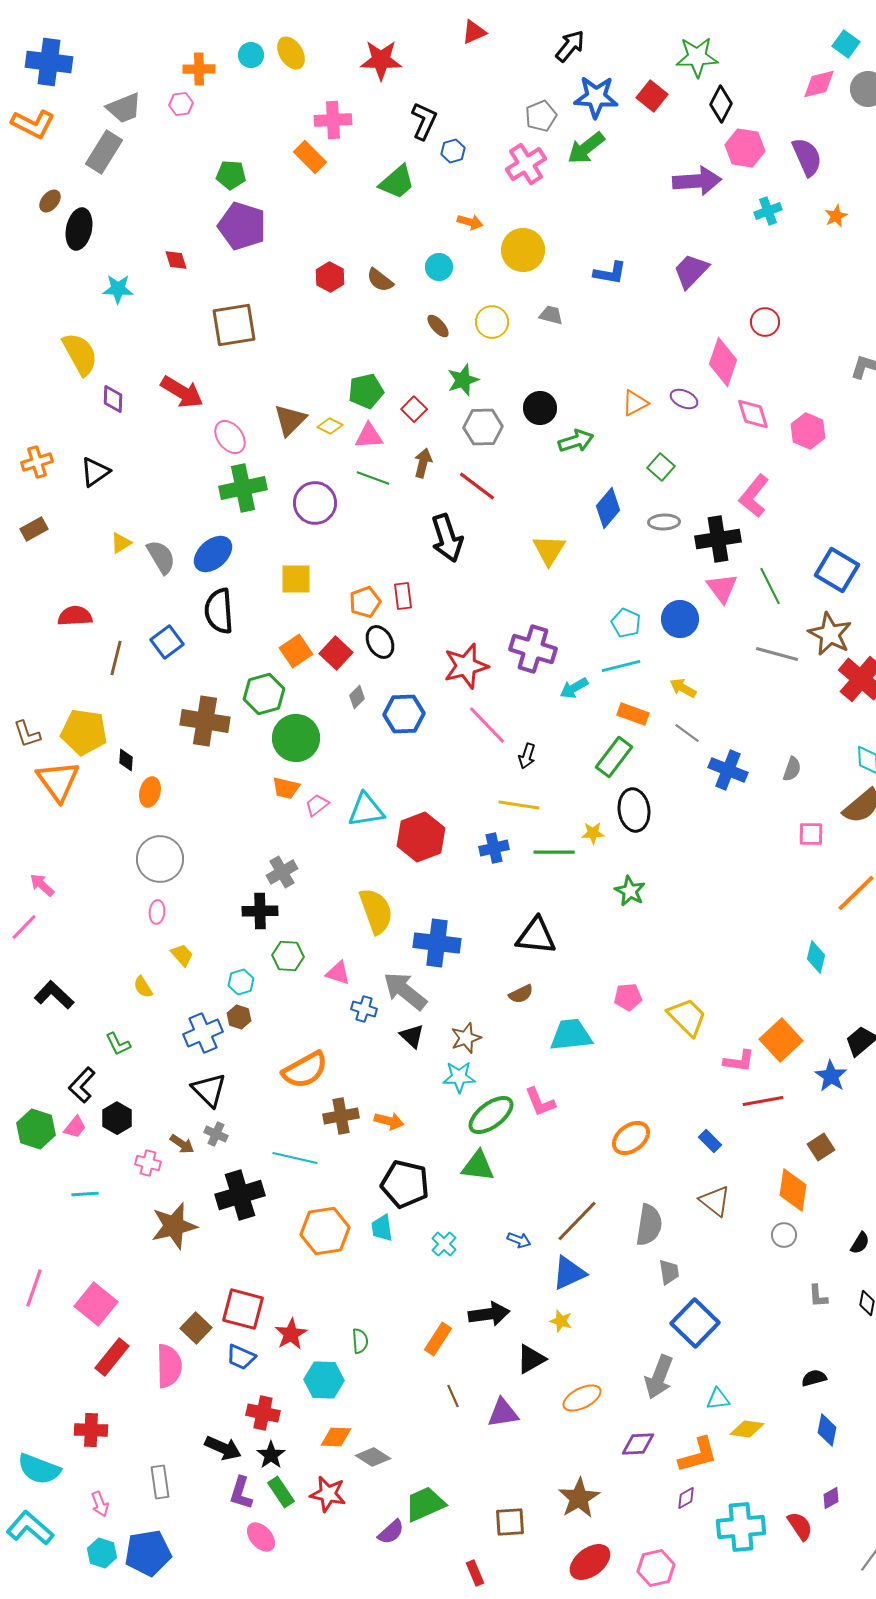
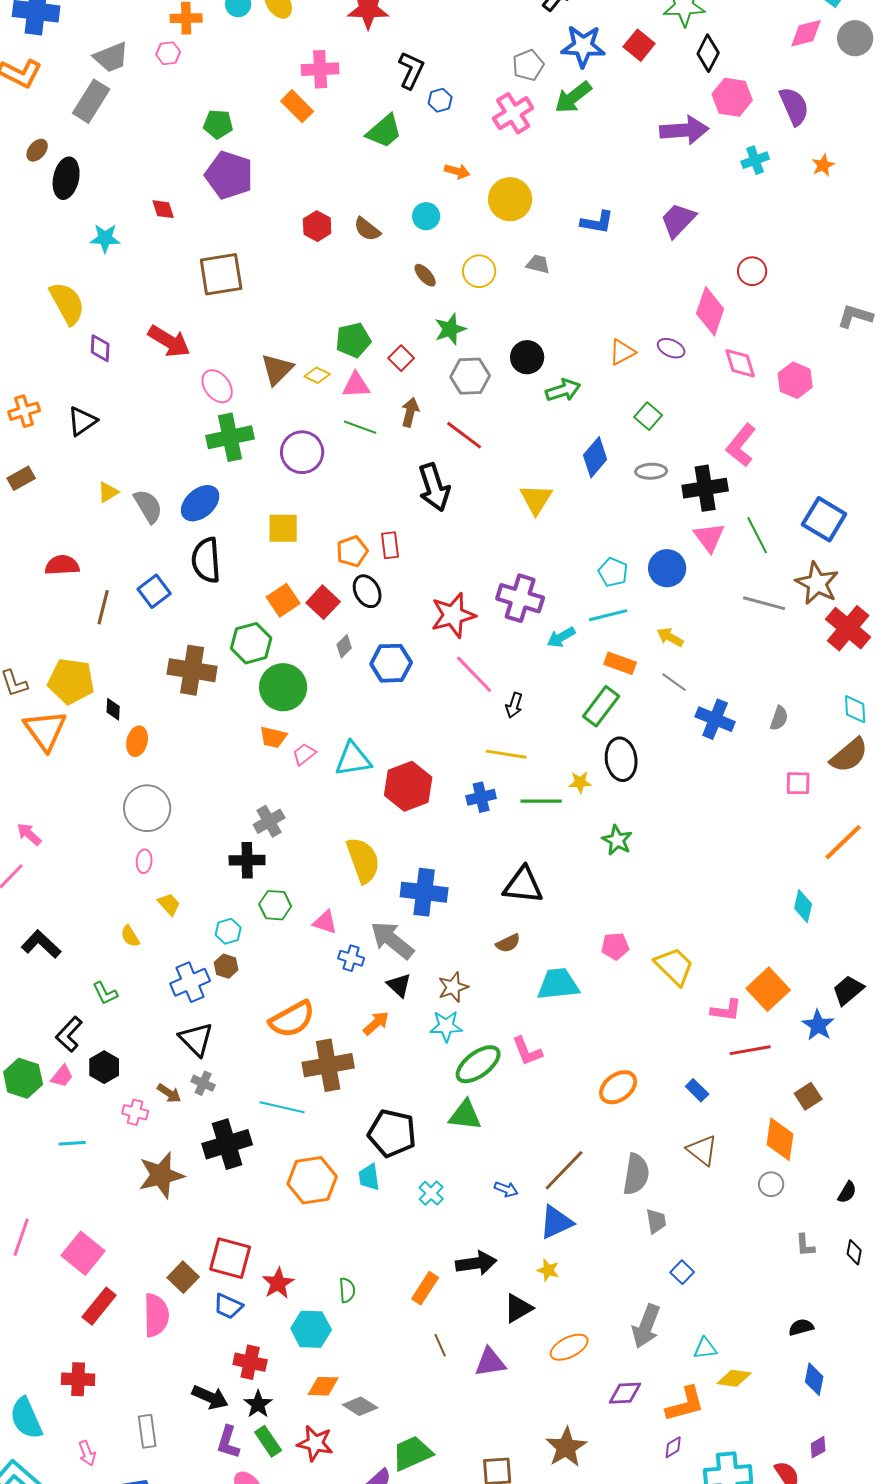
brown cross: (341, 1116) -> (328, 1065), size x1.4
orange arrow: (389, 1121) -> (376, 1023), moved, turned -56
blue square: (695, 1323) -> (682, 1272), size x0.5
cyan semicircle: (39, 1469) -> (26, 1418), turned 45

